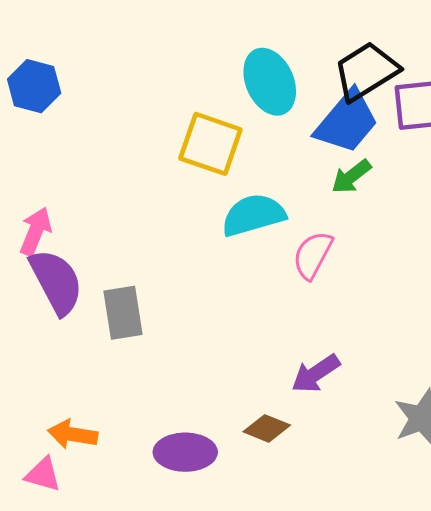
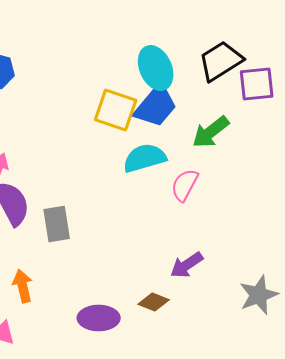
blue trapezoid: (347, 122) -> (156, 106), moved
green arrow: (351, 177) -> (211, 132), size x1.4
orange arrow: (73, 434) -> (23, 286), moved, turned 68

